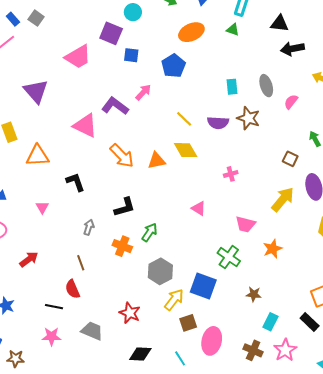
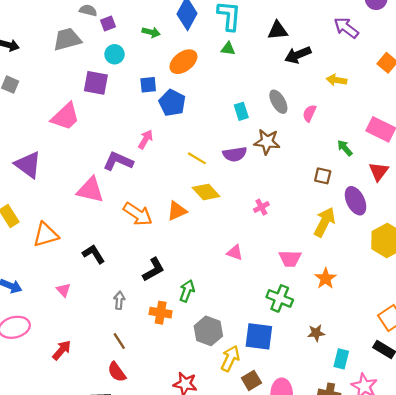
blue square: (131, 55) -> (148, 85), moved

